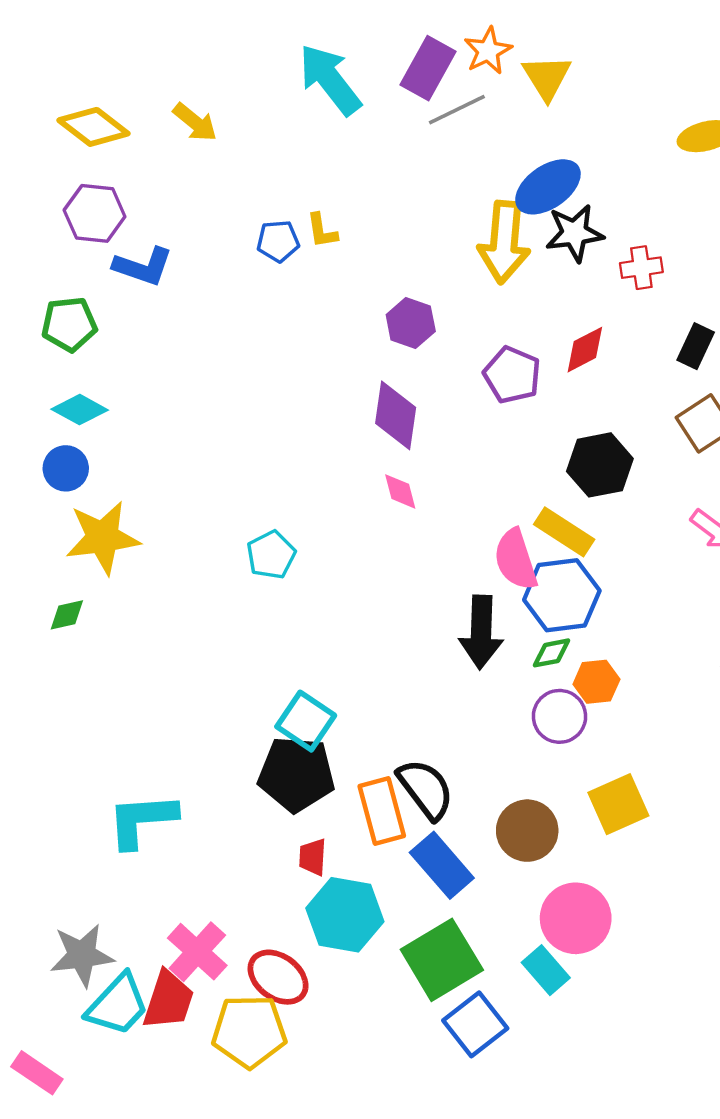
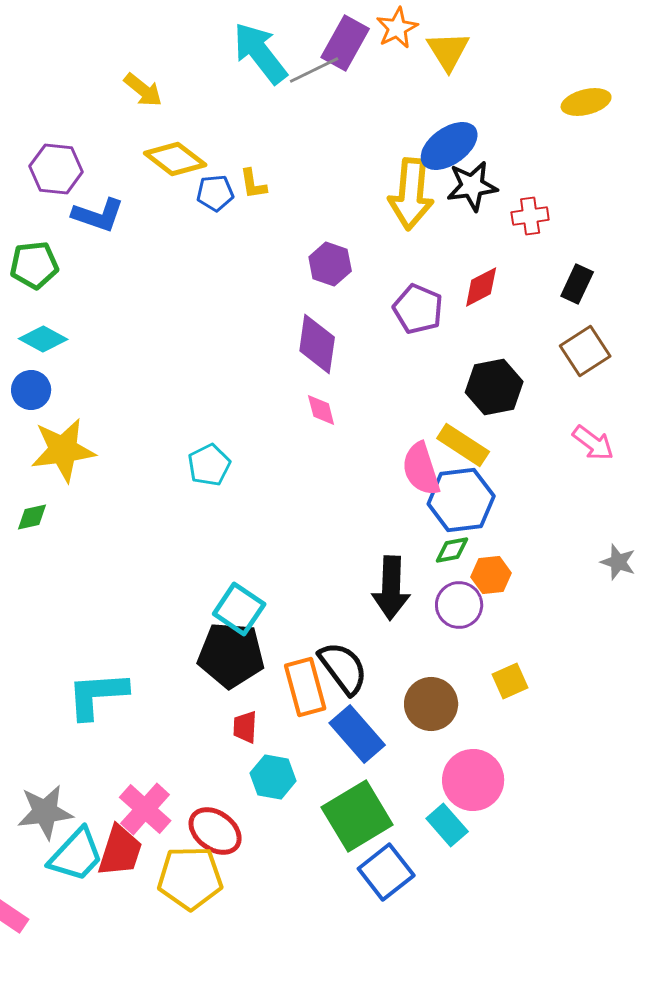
gray line: (457, 110) -> (314, 70), moved
yellow diamond: (93, 127) -> (175, 159), moved
black arrow: (481, 632) -> (391, 588), moved
yellow square: (618, 804) -> (510, 681), size x0.7
cyan hexagon: (345, 915) -> (273, 777), size x0.7

